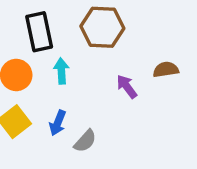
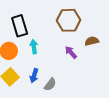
brown hexagon: (102, 27) -> (69, 20), moved

